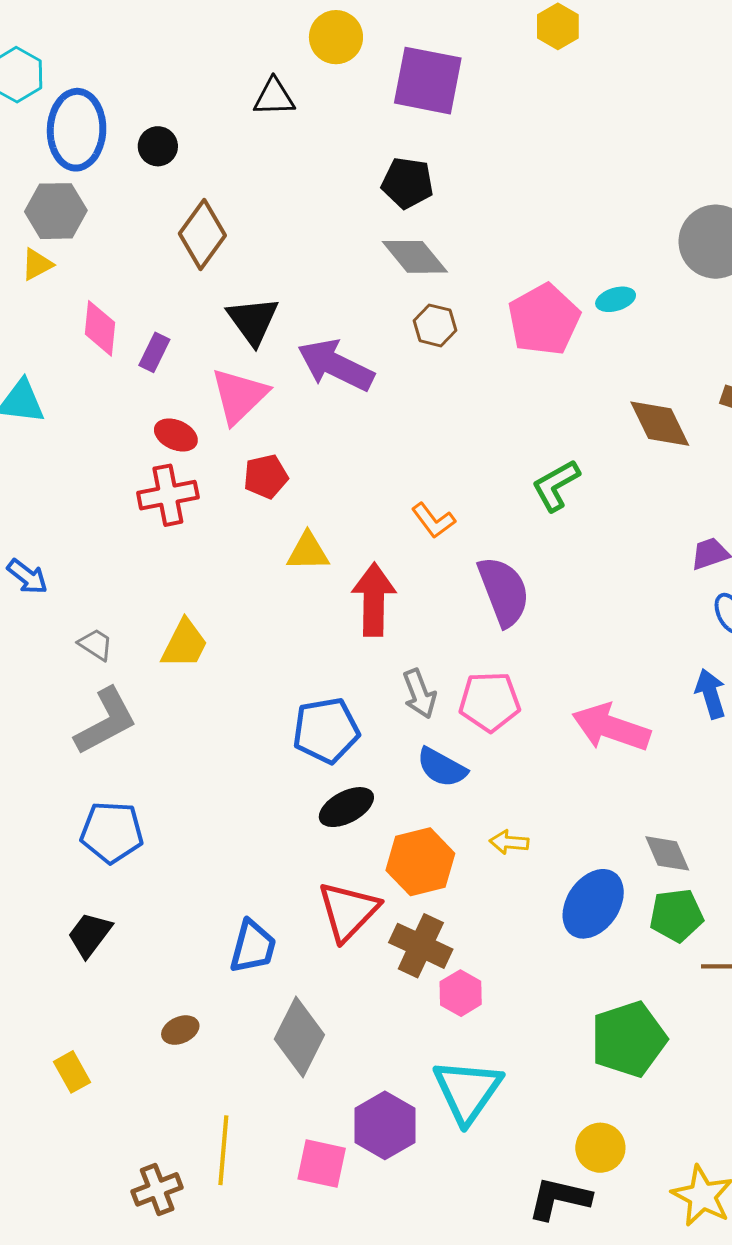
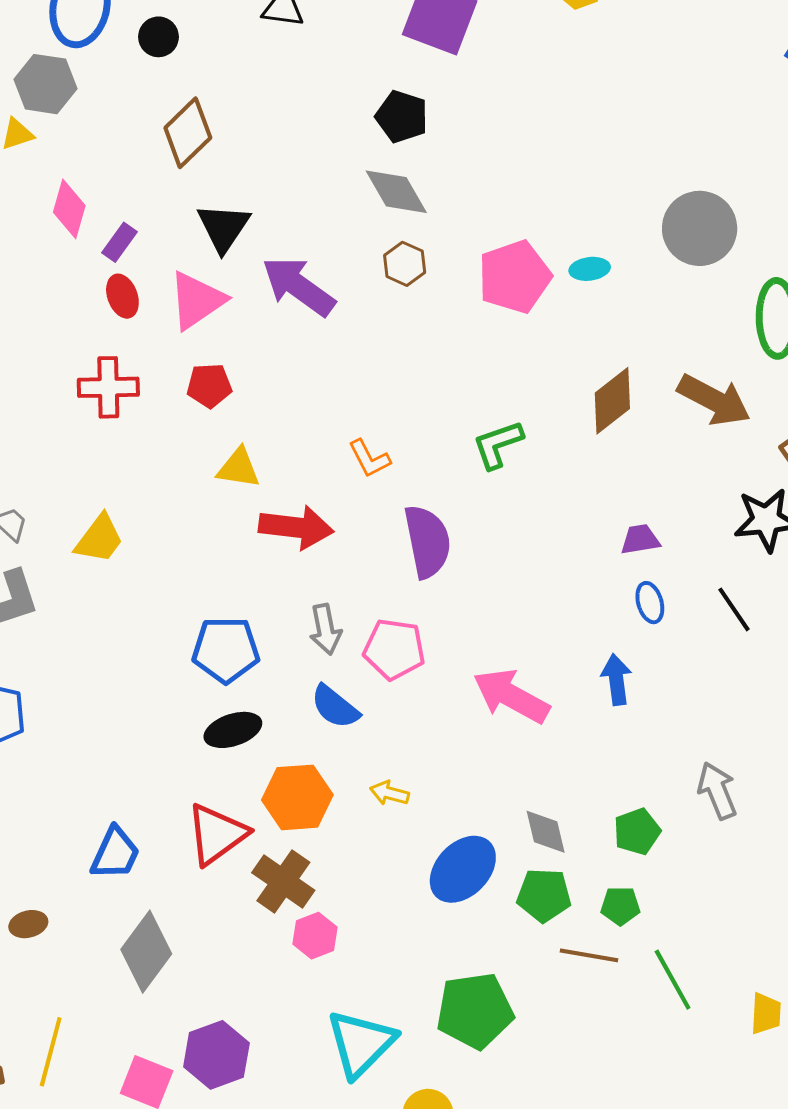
brown diamond: (660, 424) -> (612, 401), turned 68
red ellipse: (176, 435) -> (122, 296), moved, turned 36
red arrow: (374, 600) -> (296, 527), turned 86
cyan triangle: (467, 1091) -> (361, 1043), moved

